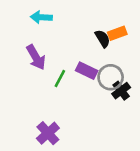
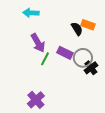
orange rectangle: (117, 33) -> (88, 25), turned 40
purple arrow: (36, 57) -> (38, 43), moved

